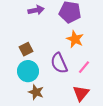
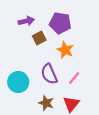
brown square: (26, 49) -> (39, 38), moved
brown star: (36, 92) -> (46, 103), moved

